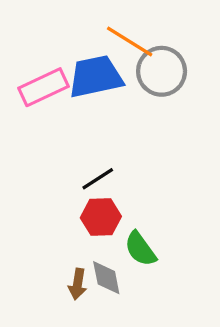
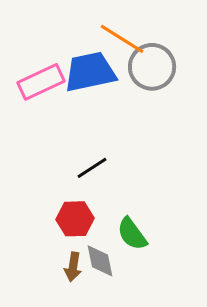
red hexagon: (101, 217) -> (75, 219), moved

